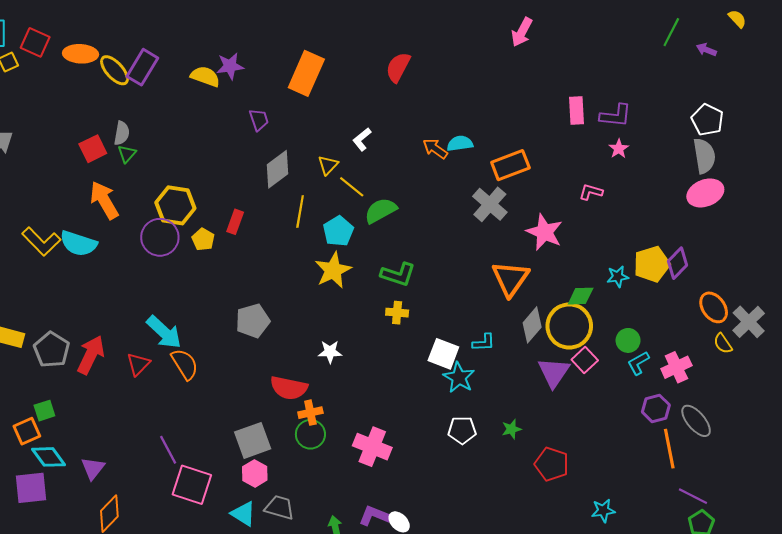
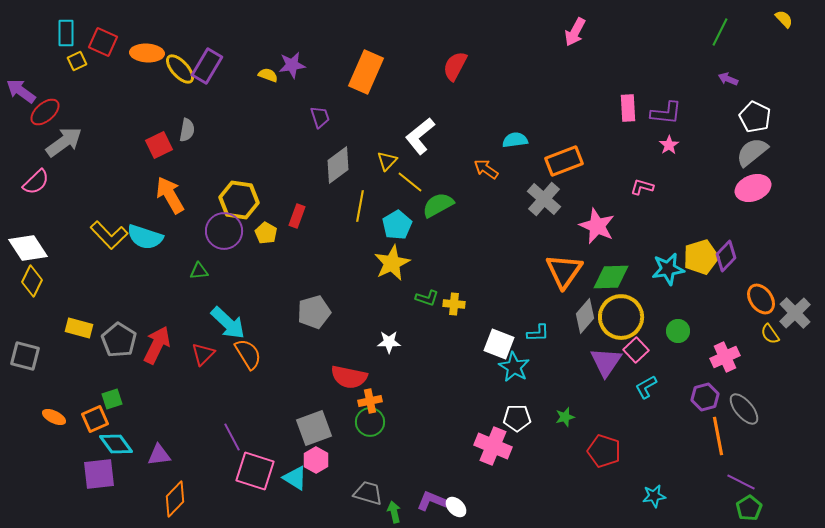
purple arrow: (706, 50) -> (728, 79), moved
yellow semicircle: (205, 76) -> (268, 75), size x0.7
white L-shape: (362, 139) -> (420, 136), size x1.6
orange arrow: (435, 149) -> (486, 169), moved
green triangle: (127, 154) -> (199, 271), moved, turned 42
gray semicircle: (704, 156) -> (752, 152), turned -120
green L-shape: (398, 274) -> (427, 298), moved, size x0.7
cyan star: (618, 276) -> (668, 269), size x1.5
green diamond: (581, 296) -> (611, 277), moved, size x1.4
cyan L-shape: (638, 363) -> (646, 387), moved
pink cross: (372, 447) -> (493, 446), moved
purple triangle: (93, 468) -> (159, 455), turned 45
gray trapezoid: (279, 507) -> (368, 493), moved
cyan triangle: (243, 514) -> (295, 478), moved

